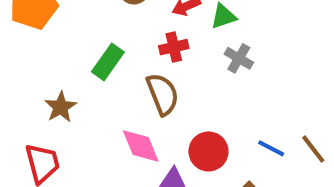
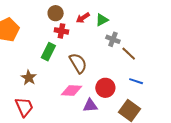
red cross: (174, 47) -> (61, 31), moved, turned 32
pink diamond: (141, 146) -> (71, 90), turned -55
brown line: (313, 149) -> (129, 54), moved

